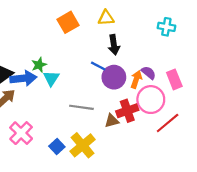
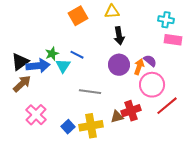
blue line: (98, 66) -> (77, 55), moved
pink rectangle: (174, 79) -> (173, 40), moved, turned -60
red cross: (127, 111) -> (131, 111), moved
brown triangle: (112, 121) -> (117, 117), moved
yellow cross: (83, 145) -> (91, 126), turned 30

